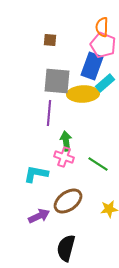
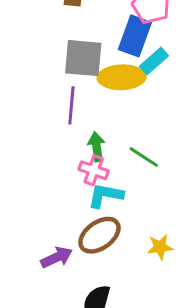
green line: (98, 164) -> (144, 157), moved
cyan L-shape: (36, 174) -> (105, 195), moved

